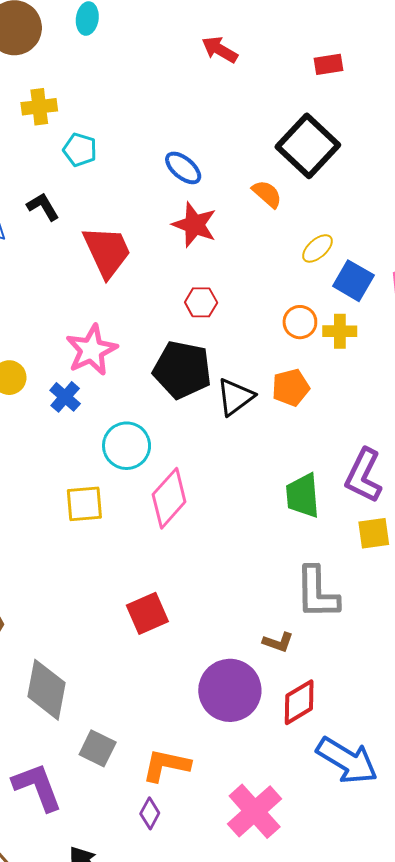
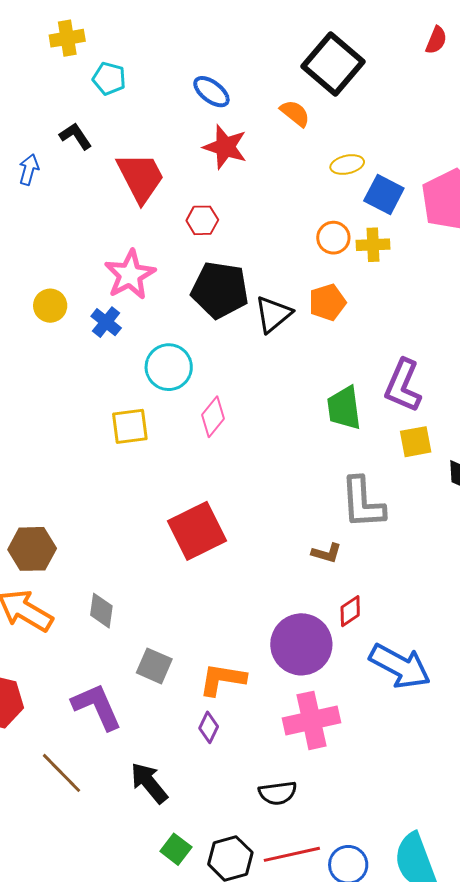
yellow ellipse: (317, 248) -> (347, 165), turned 32
red hexagon: (201, 302) -> (202, 220), moved
pink diamond: (169, 498) -> (213, 417), size x0.7
red square: (147, 613) -> (197, 531), size x1.4
gray diamond: (47, 690) -> (101, 611), size x0.6
purple circle: (230, 690) -> (301, 644), moved
red diamond: (299, 702) -> (350, 611), size x0.7
pink cross: (255, 811) -> (311, 720), turned 32

